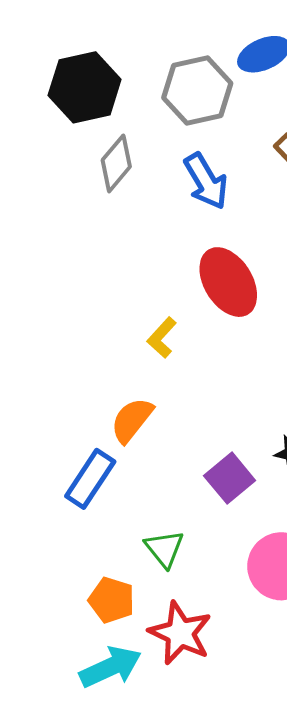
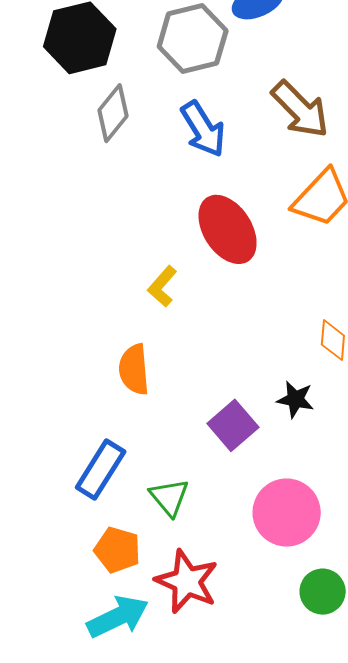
orange semicircle: (132, 420) -> (134, 369), turned -42
blue rectangle: (90, 479) -> (101, 470), moved

